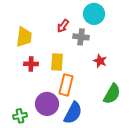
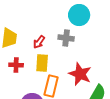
red arrow: (63, 26) -> (39, 42), moved
red star: (100, 61) -> (80, 74), moved, size x1.6

